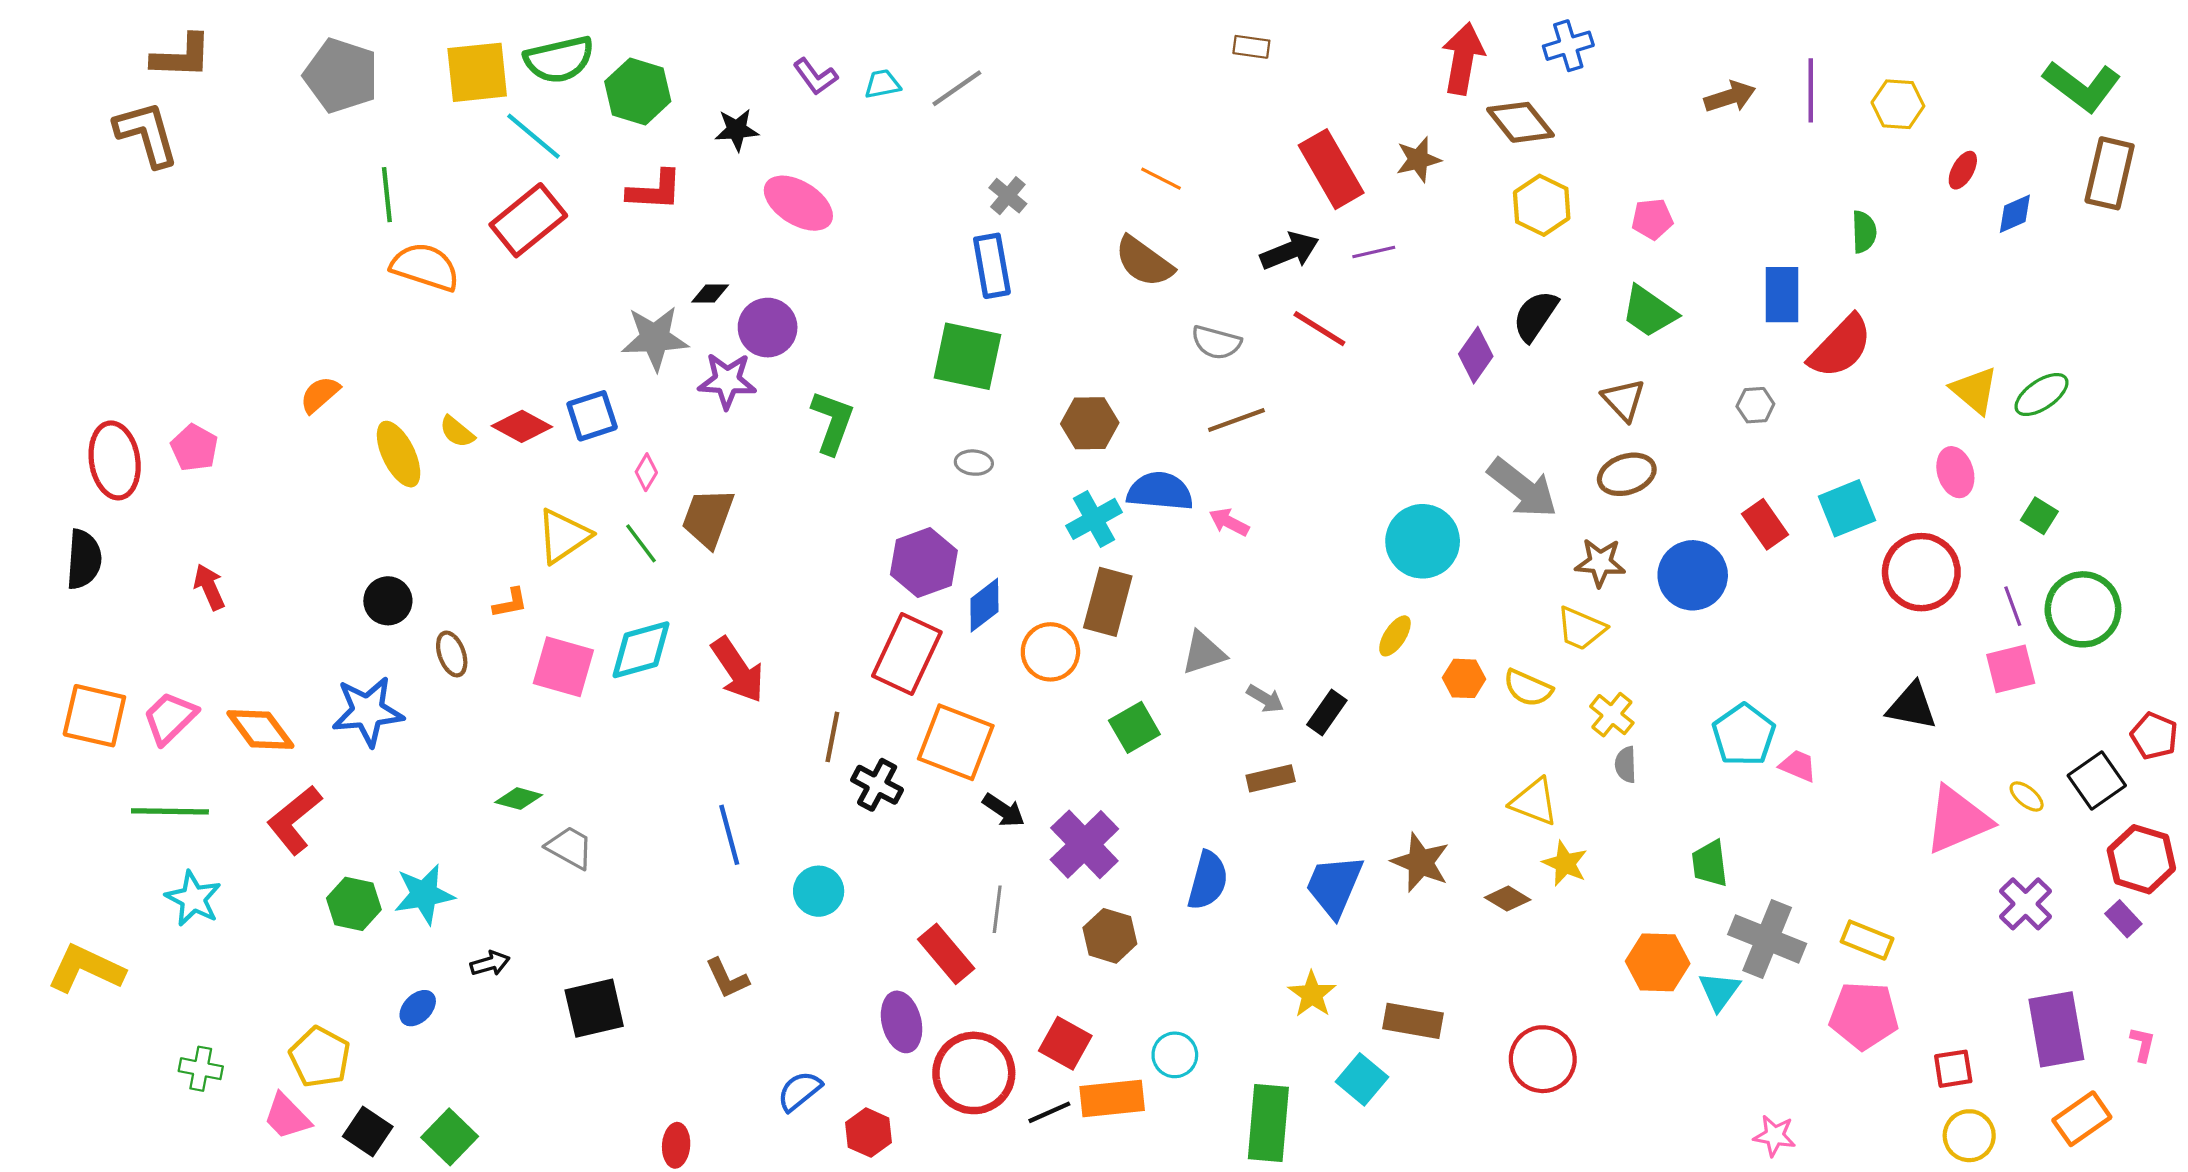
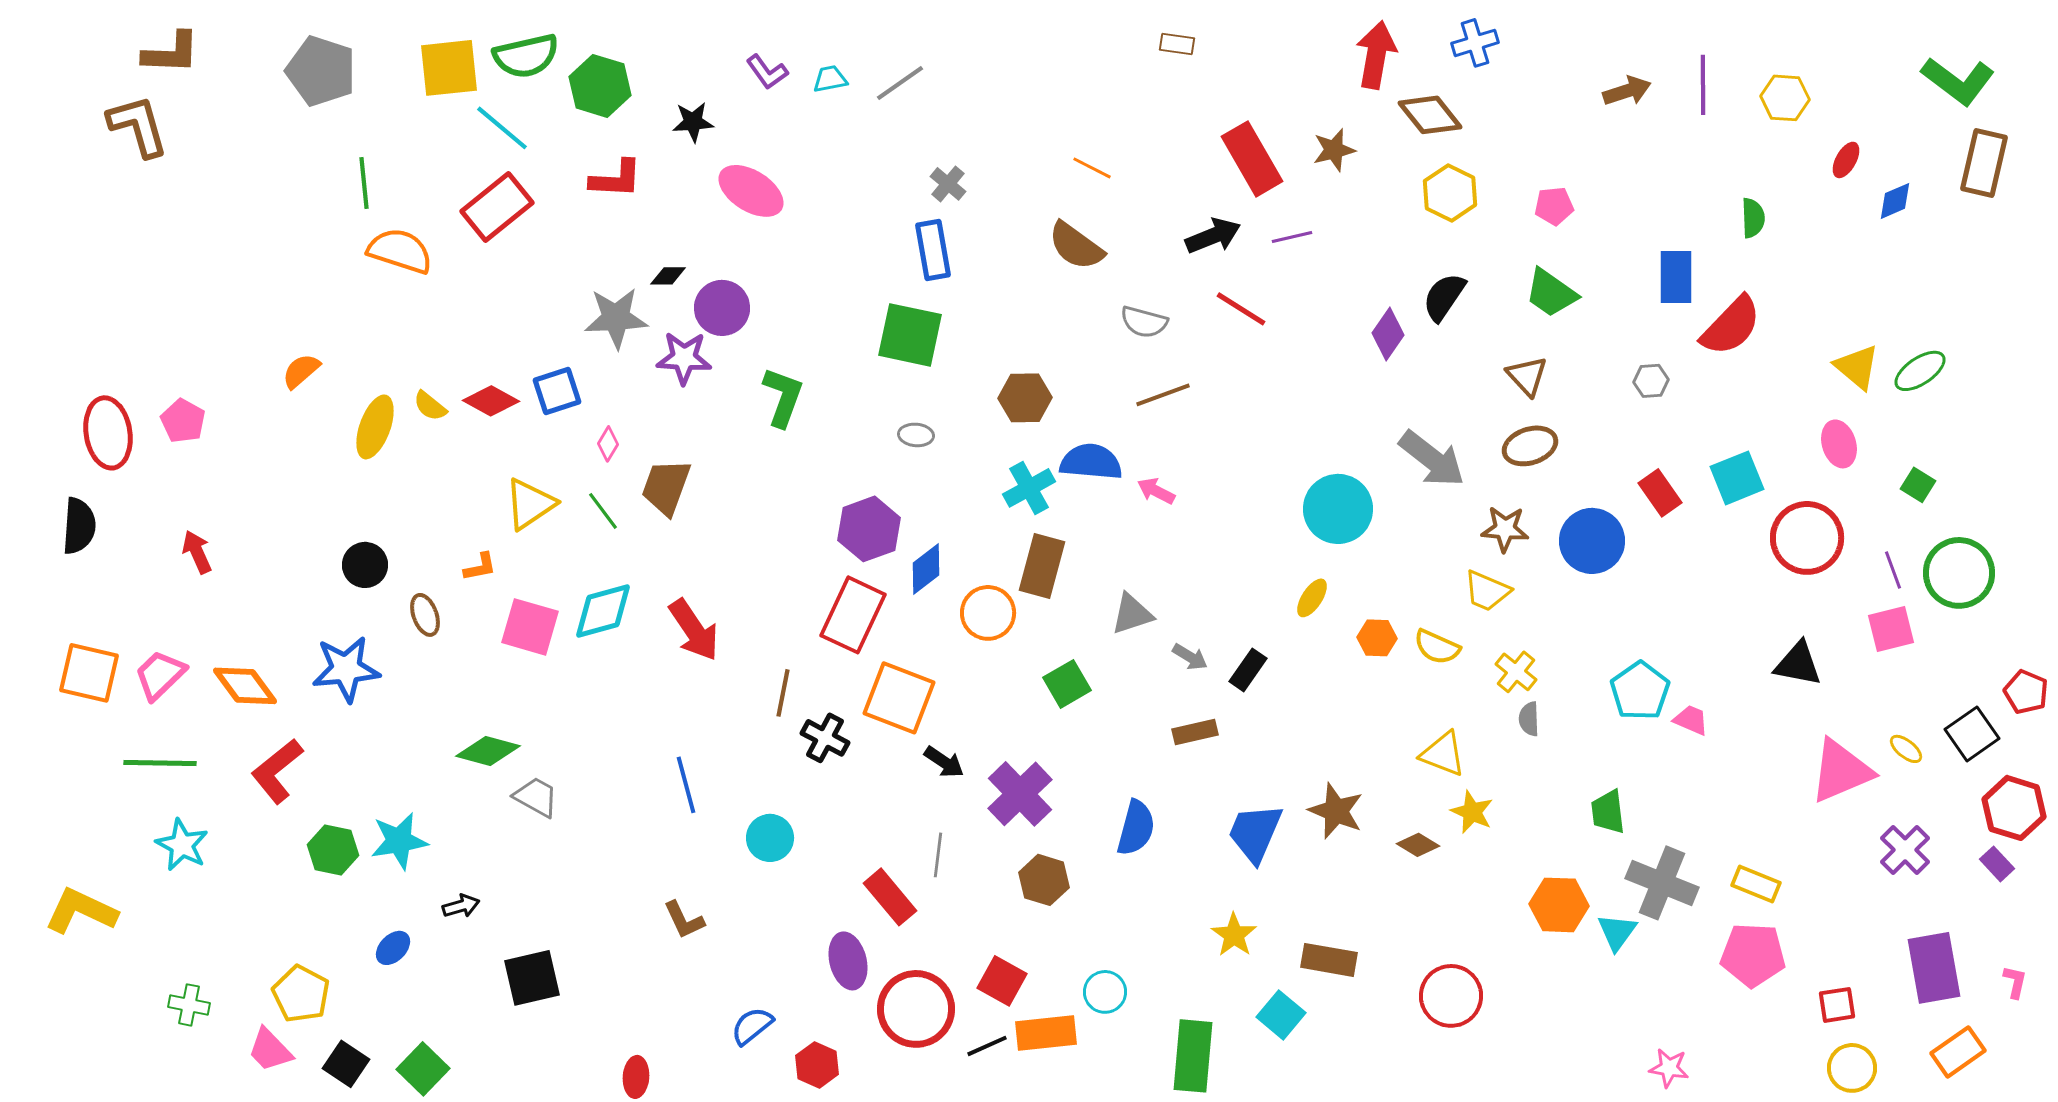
yellow ellipse: (399, 454) -> (375, 427), turned 46
green diamond: (519, 799) -> (488, 751), size x1.4
black square: (594, 1008) -> (532, 978), moved

